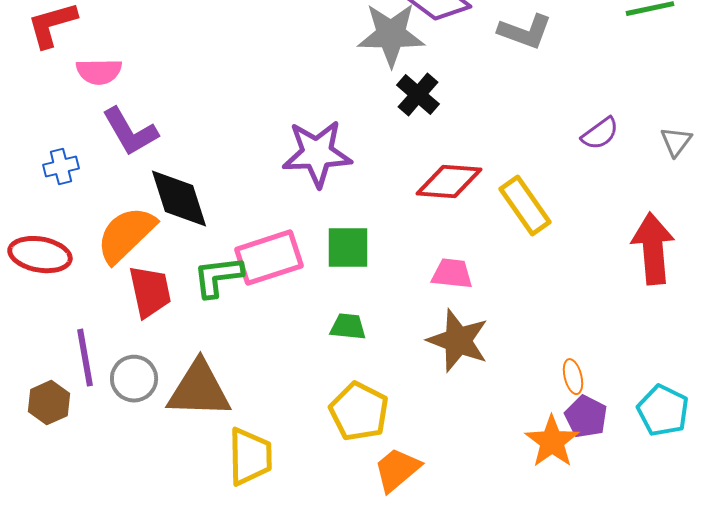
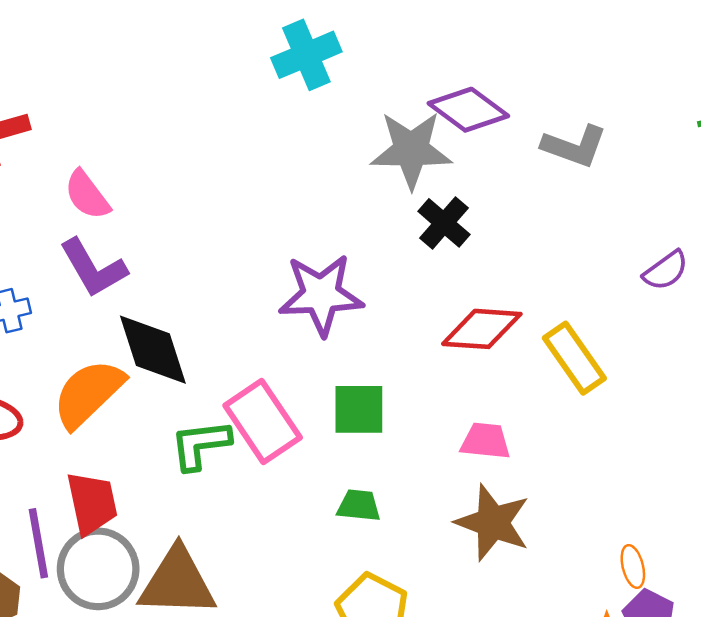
pink semicircle: (99, 72) -> (87, 195), moved, turned 54
pink rectangle: (269, 258) -> (263, 422), turned 74
red trapezoid: (150, 292) -> (92, 503), moved
gray circle: (134, 379) -> (98, 569), size x1.4

